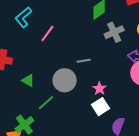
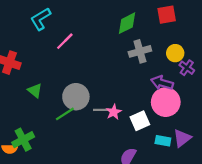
gray line: (84, 61) -> (101, 110), moved
green line: (46, 103) -> (65, 114), moved
white square: (100, 107) -> (140, 121), moved

